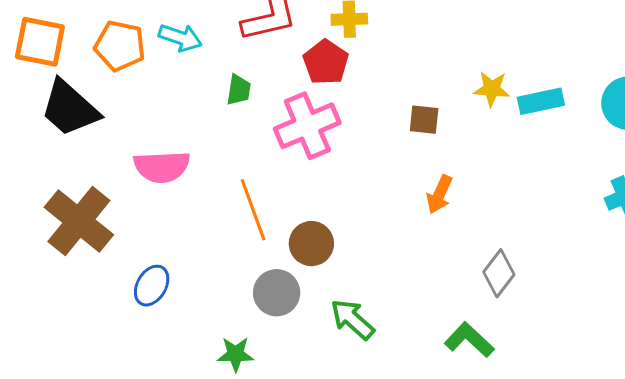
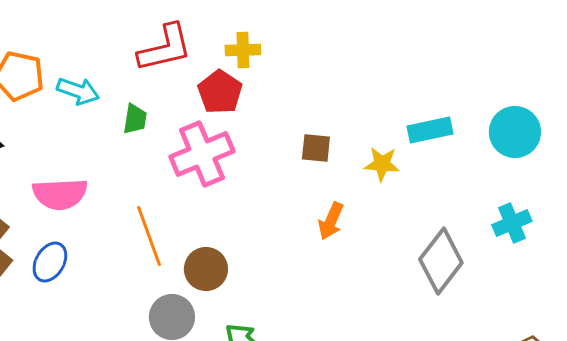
cyan arrow: (180, 38) -> (78, 91), moved
yellow star: (492, 89) -> (382, 164), moved
gray diamond: (499, 273) -> (441, 261), moved, size x1.4
blue ellipse: (152, 286) -> (50, 262), moved

